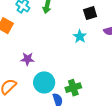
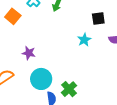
green cross: (73, 88) -> (69, 89), turned -35

